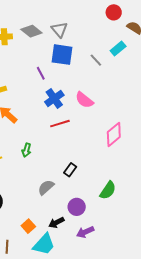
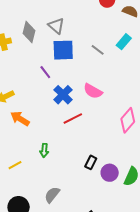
gray diamond: (31, 31) -> (29, 32), turned 75
cyan rectangle: (118, 48) -> (124, 42), moved
gray semicircle: (46, 187) -> (52, 195), moved
purple circle: (77, 207) -> (110, 173), moved

